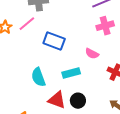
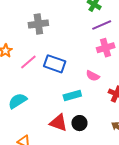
pink line: (27, 24) -> (28, 62), moved
cyan semicircle: (38, 77) -> (18, 101), moved, turned 78

